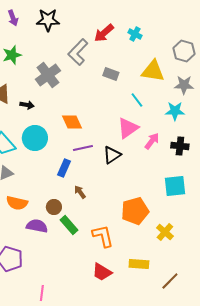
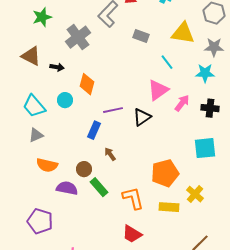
orange diamond: (72, 122) -> (87, 84), moved, turned 40
cyan circle: (35, 138) -> (65, 100), size x0.6
yellow rectangle: (139, 264) -> (169, 207), moved

